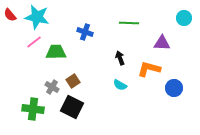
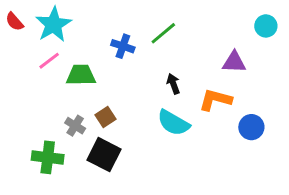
cyan star: (37, 17) -> (53, 25), turned 30
green line: (129, 23) -> (163, 33), moved, turned -42
cyan semicircle: (120, 85) -> (173, 123), size x1.6

